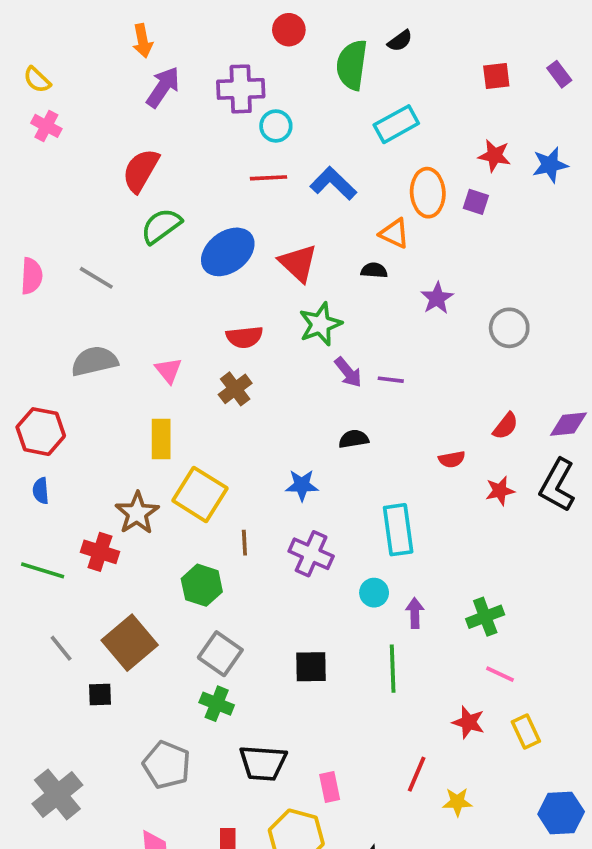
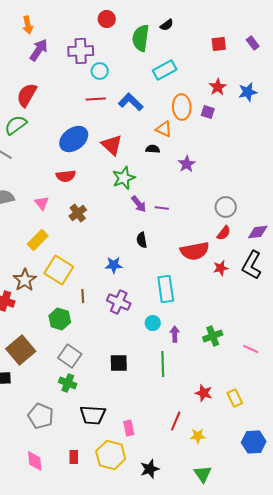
red star: (494, 156) -> (218, 87), turned 30
green semicircle: (161, 226) -> (16, 125), moved
gray circle: (509, 328) -> (226, 207), moved
red semicircle: (244, 337) -> (66, 176), moved
yellow rectangle: (161, 439) -> (38, 240), turned 45
black semicircle: (354, 439) -> (142, 240), turned -91
red semicircle: (452, 459) -> (195, 251), size x2.0
pink line: (500, 674) -> (251, 349), moved

